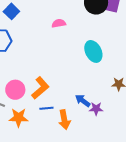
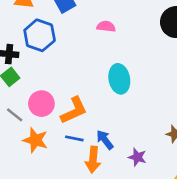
pink semicircle: (59, 23) -> (106, 26), moved
cyan ellipse: (93, 51) -> (119, 79), moved
blue arrow: (83, 101) -> (105, 140), moved

